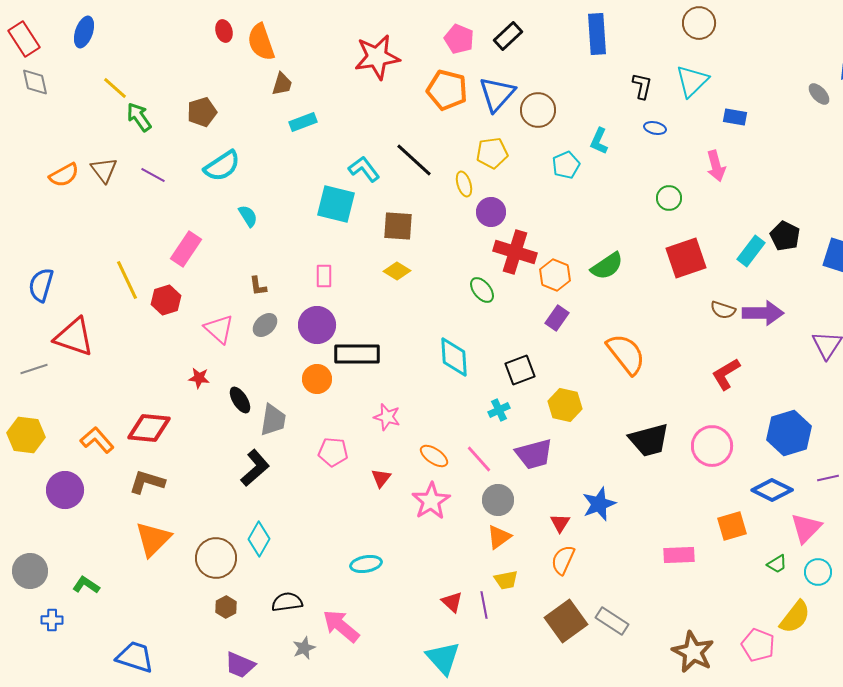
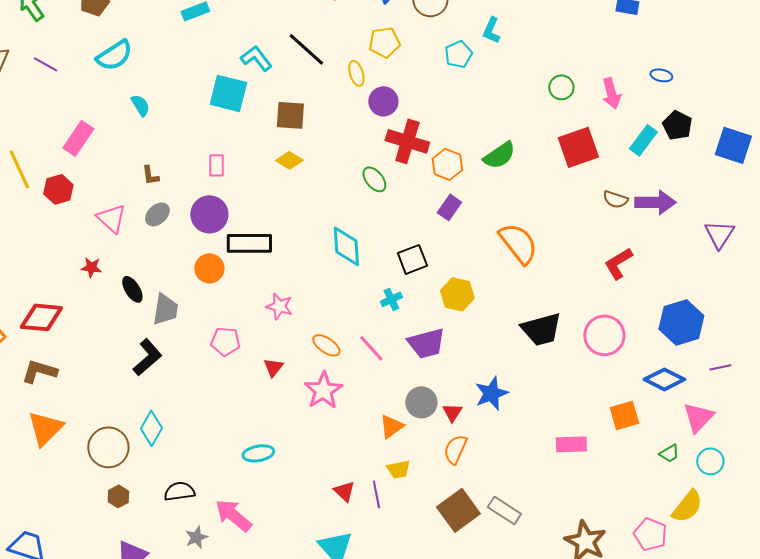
blue ellipse: (655, 128) -> (661, 75), moved
pink arrow: (716, 166) -> (611, 93), moved
gray circle: (498, 500) -> (421, 402), moved

